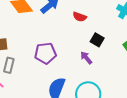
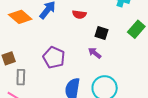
purple pentagon: (45, 53) -> (54, 57), turned -30

